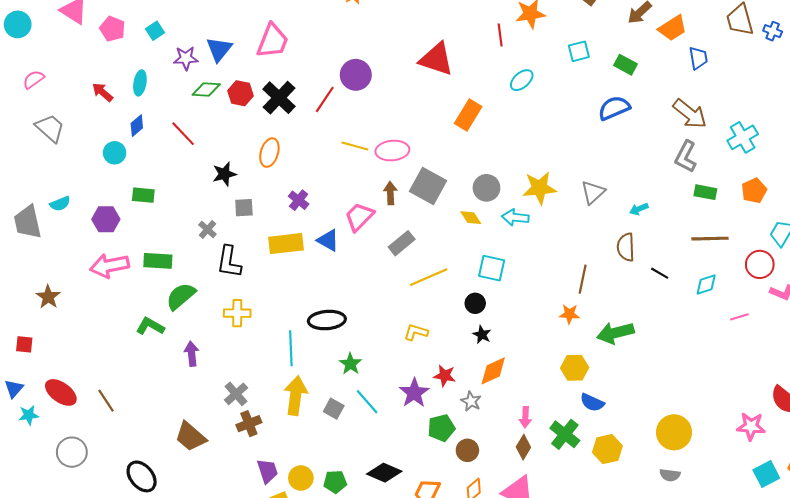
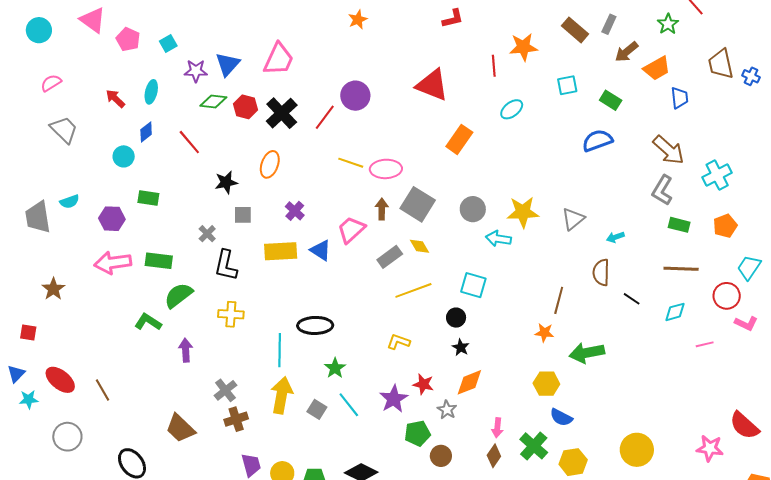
yellow diamond: (471, 218) -> (420, 246), moved

